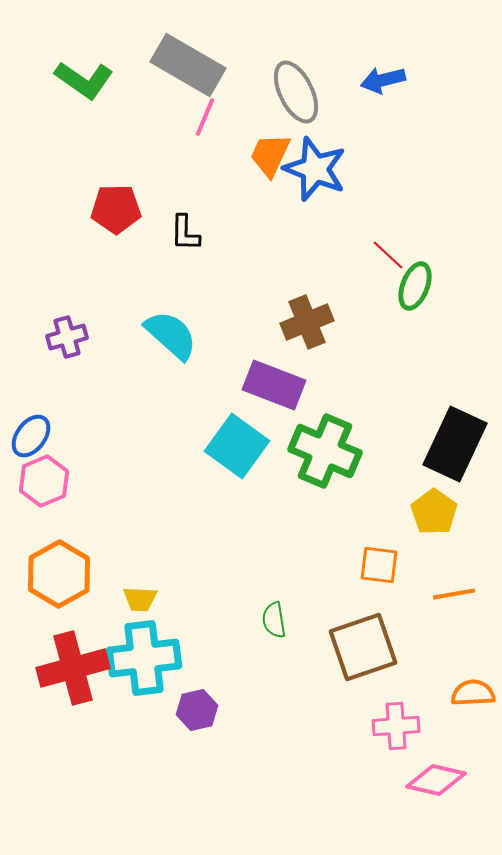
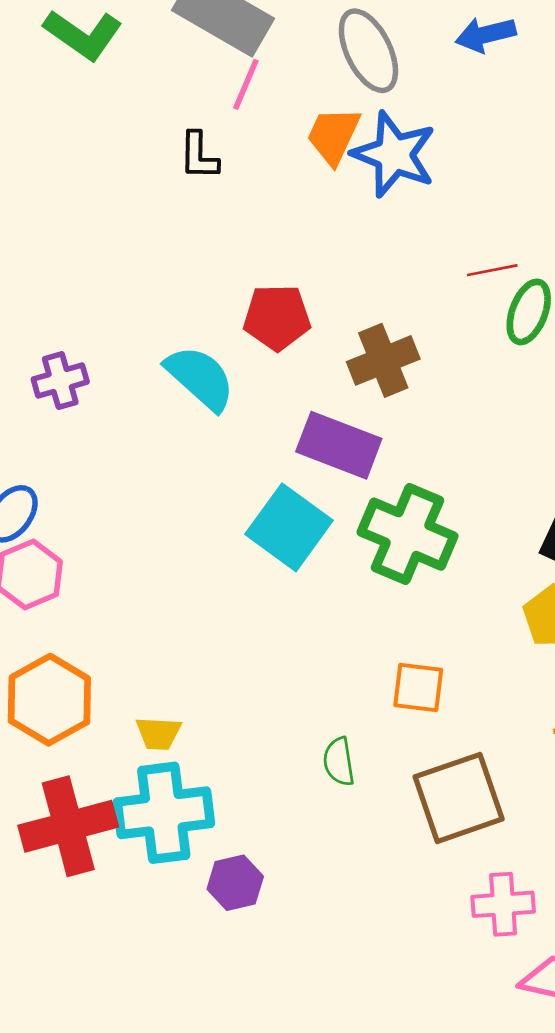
red pentagon: (116, 209) -> (277, 317), moved
black L-shape: (185, 233) -> (199, 156), moved
red line: (388, 255) -> (492, 270), turned -54
orange square: (379, 565) -> (418, 688), moved

